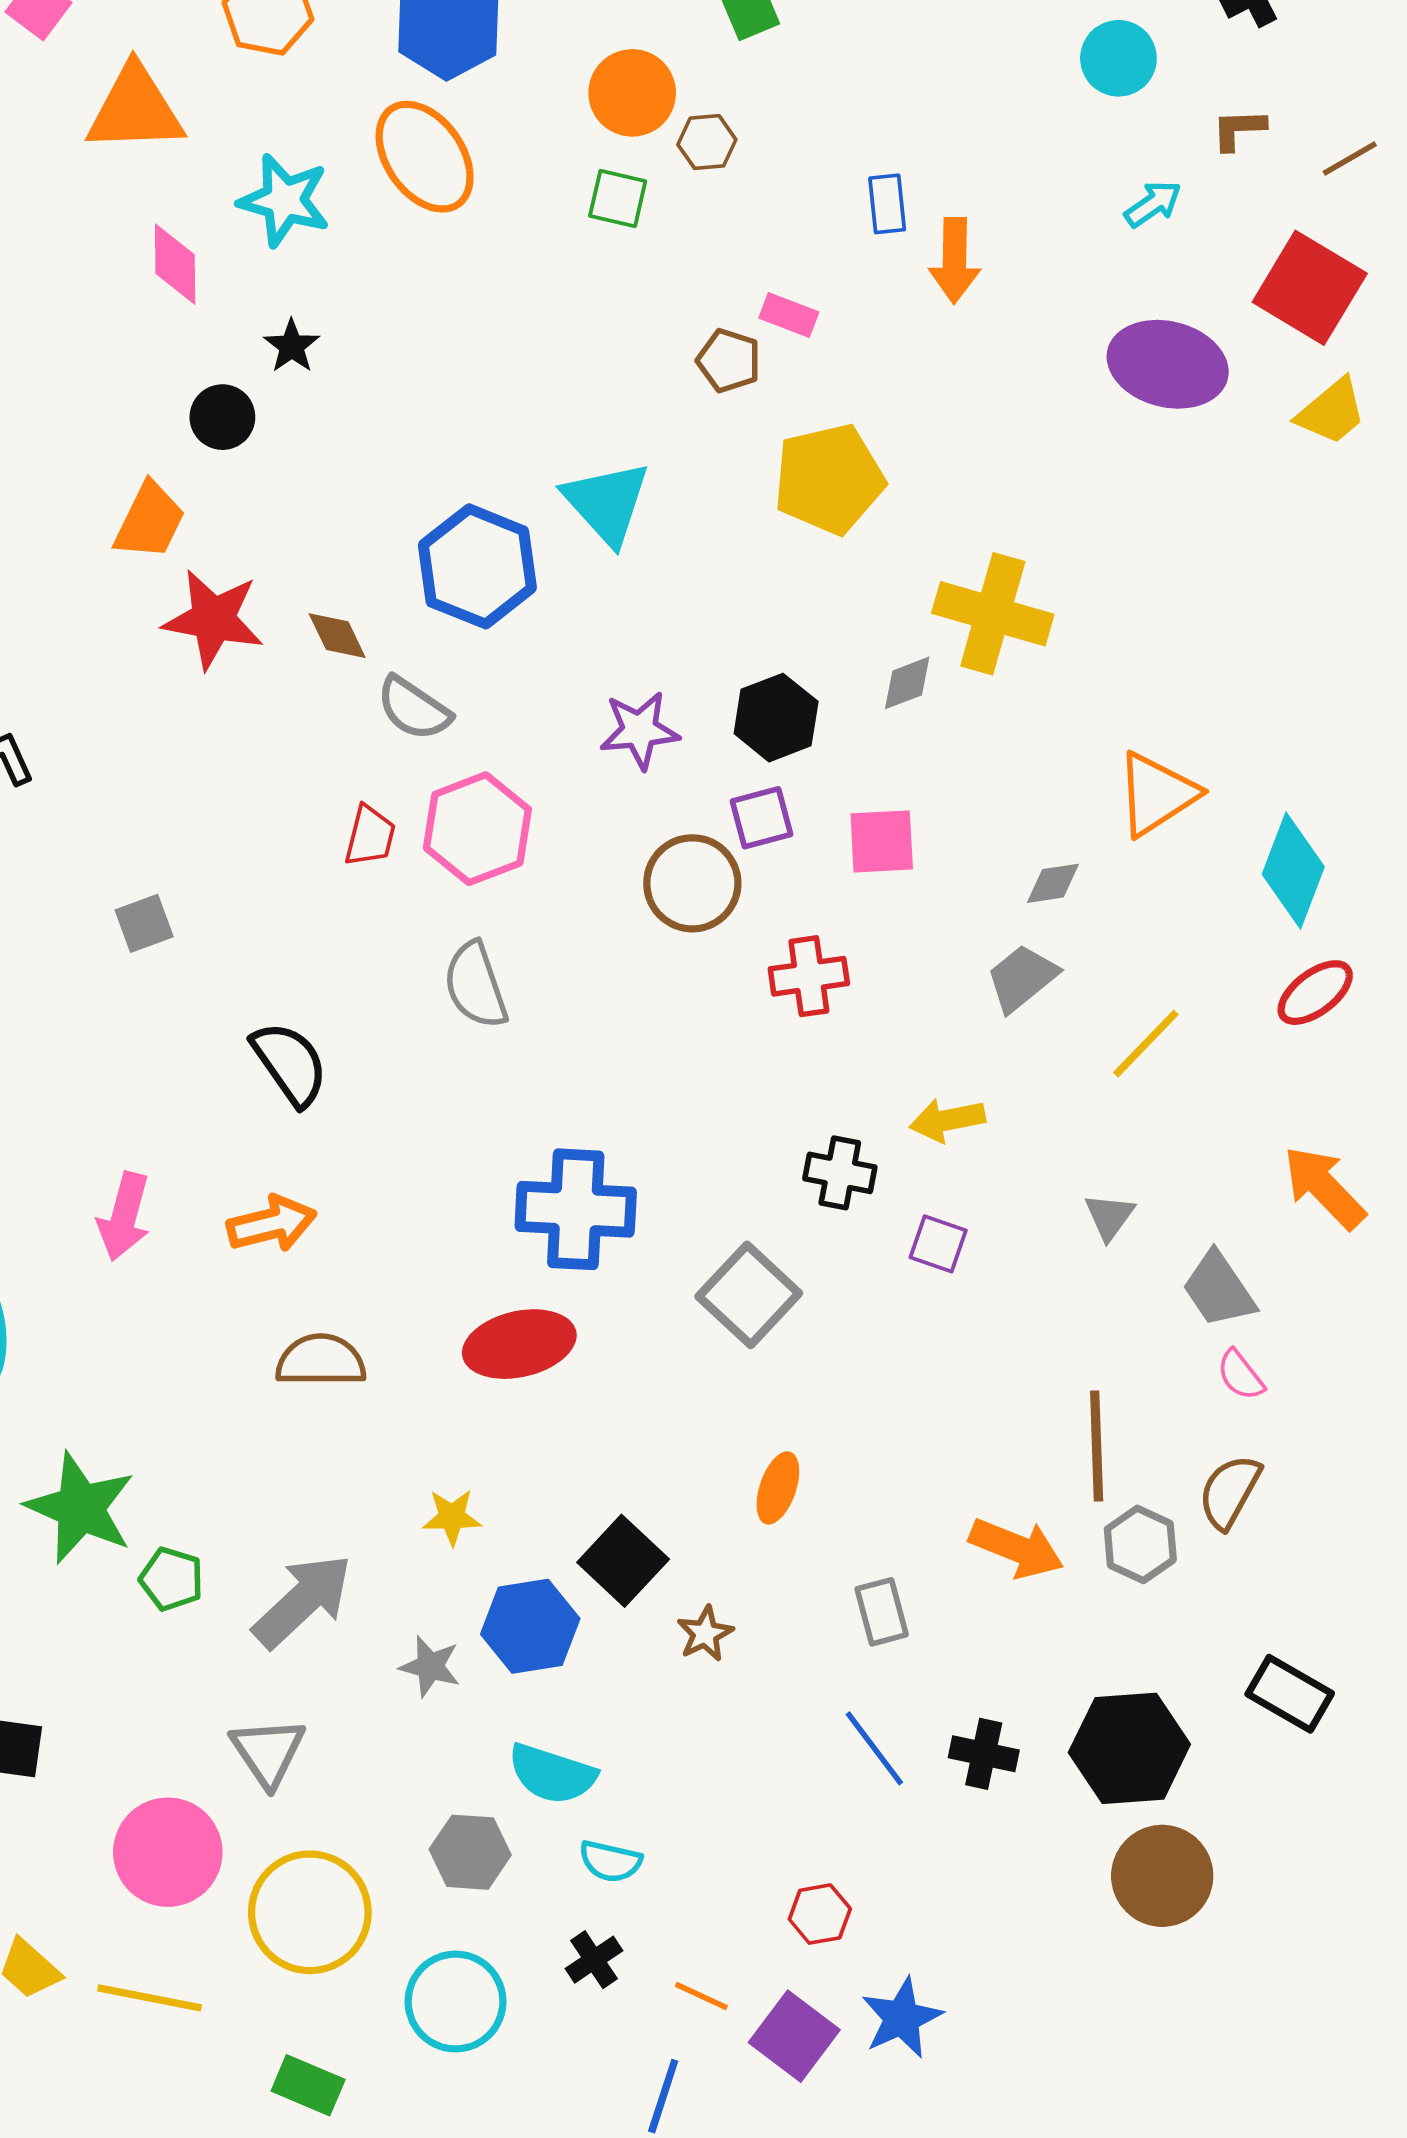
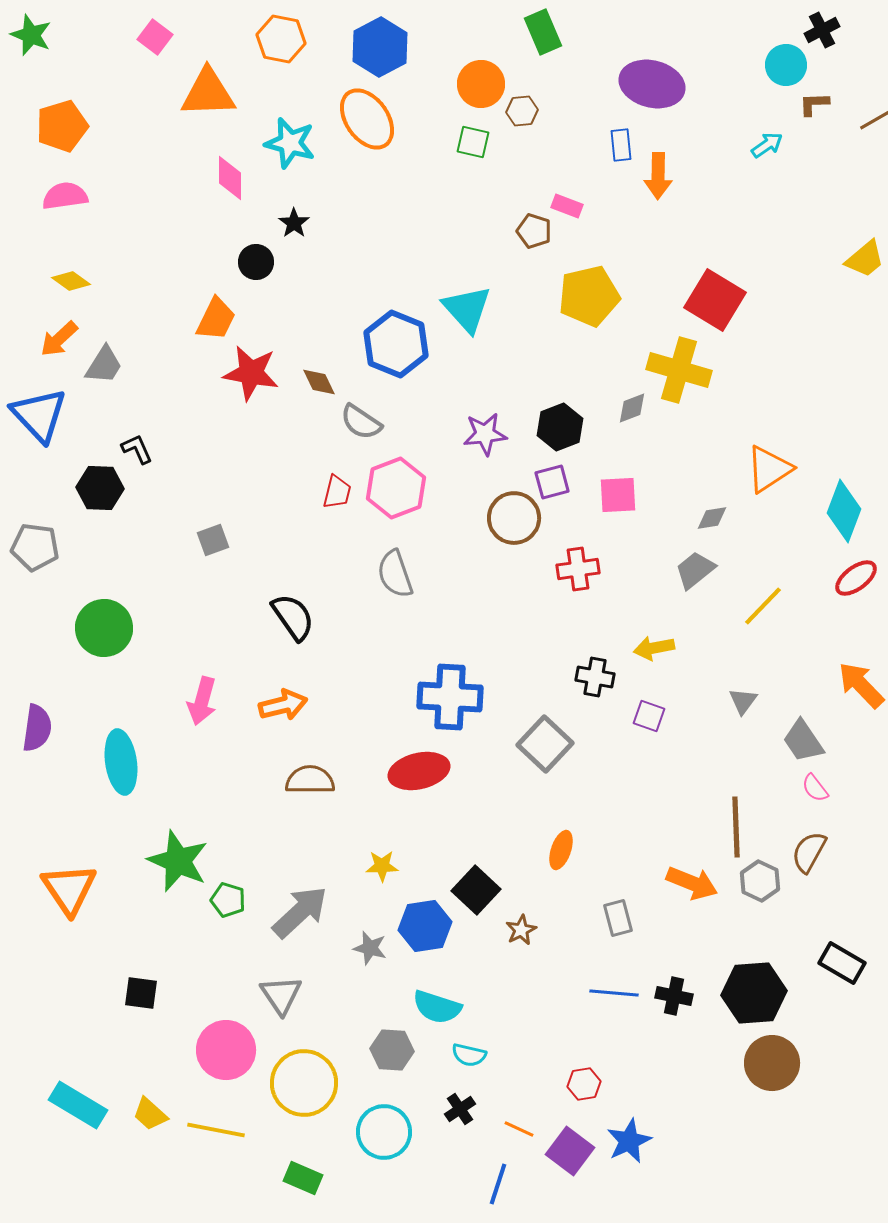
cyan circle: (1118, 58) -> (786, 65), moved
red square: (1310, 288) -> (715, 300), moved
purple ellipse: (1168, 364) -> (652, 84), moved
blue line: (874, 1748) -> (614, 993), turned -48

